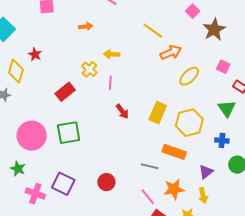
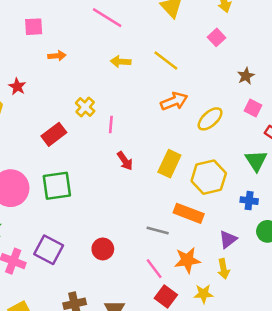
orange arrow: (86, 26) -> (57, 56), moved
brown star: (214, 29) -> (246, 76), moved, size x0.6
orange arrow: (171, 52) -> (174, 101), moved
yellow arrow: (112, 54) -> (121, 62), moved

